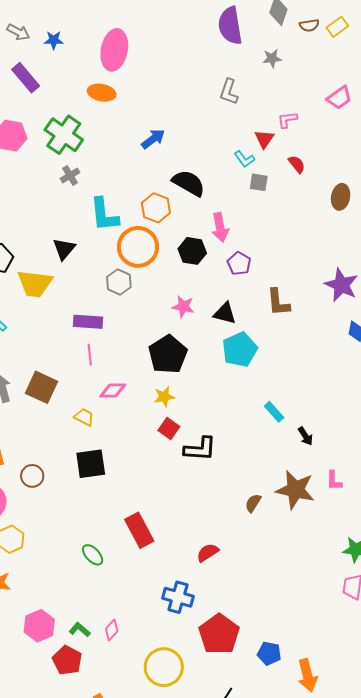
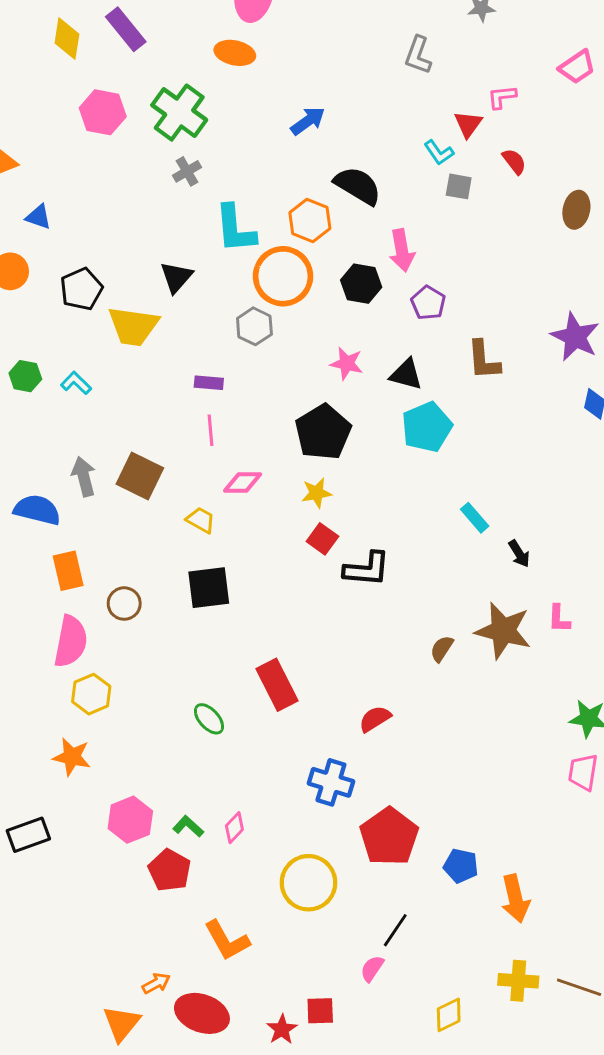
purple rectangle: (88, 322) -> (209, 383), size x0.7

